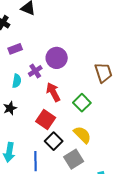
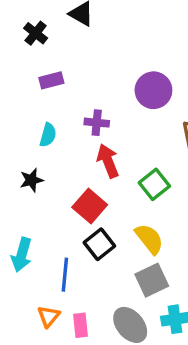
purple circle: (57, 58) -> (153, 90), moved
purple cross: (35, 71) -> (97, 123), moved, turned 32
gray square: (74, 159) -> (152, 280), moved

